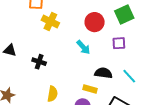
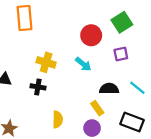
yellow cross: (50, 21) -> (46, 62), moved
yellow rectangle: (90, 89) -> (97, 108), turned 48

